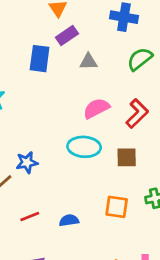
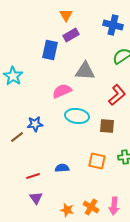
gray triangle: (88, 62) -> (85, 71), moved, size x1.5
pink semicircle: (96, 108) -> (62, 91), moved
red line: (30, 217) -> (33, 176), moved

